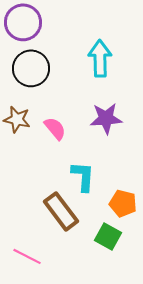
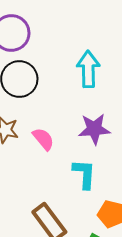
cyan L-shape: (83, 176) -> (84, 174), moved

